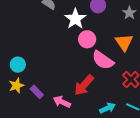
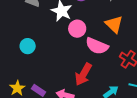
cyan circle: (18, 65) -> (28, 46), moved

